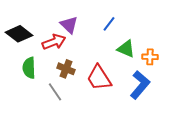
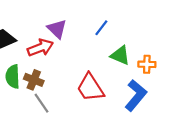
brown cross: (66, 69) -> (34, 80), moved

